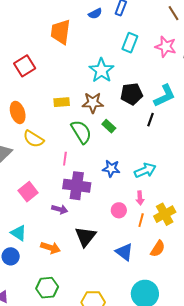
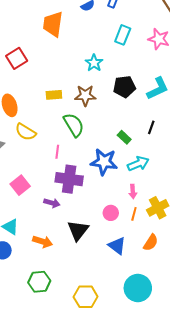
cyan star: (101, 70) -> (94, 63), size x0.7
black line: (151, 120) -> (151, 127), moved
green rectangle: (109, 126) -> (124, 137), moved
blue star: (111, 169) -> (104, 162), size x1.5
pink circle: (119, 210) -> (111, 213), moved

